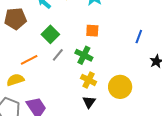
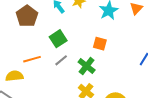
brown pentagon: (15, 19) -> (27, 16), turned 30

